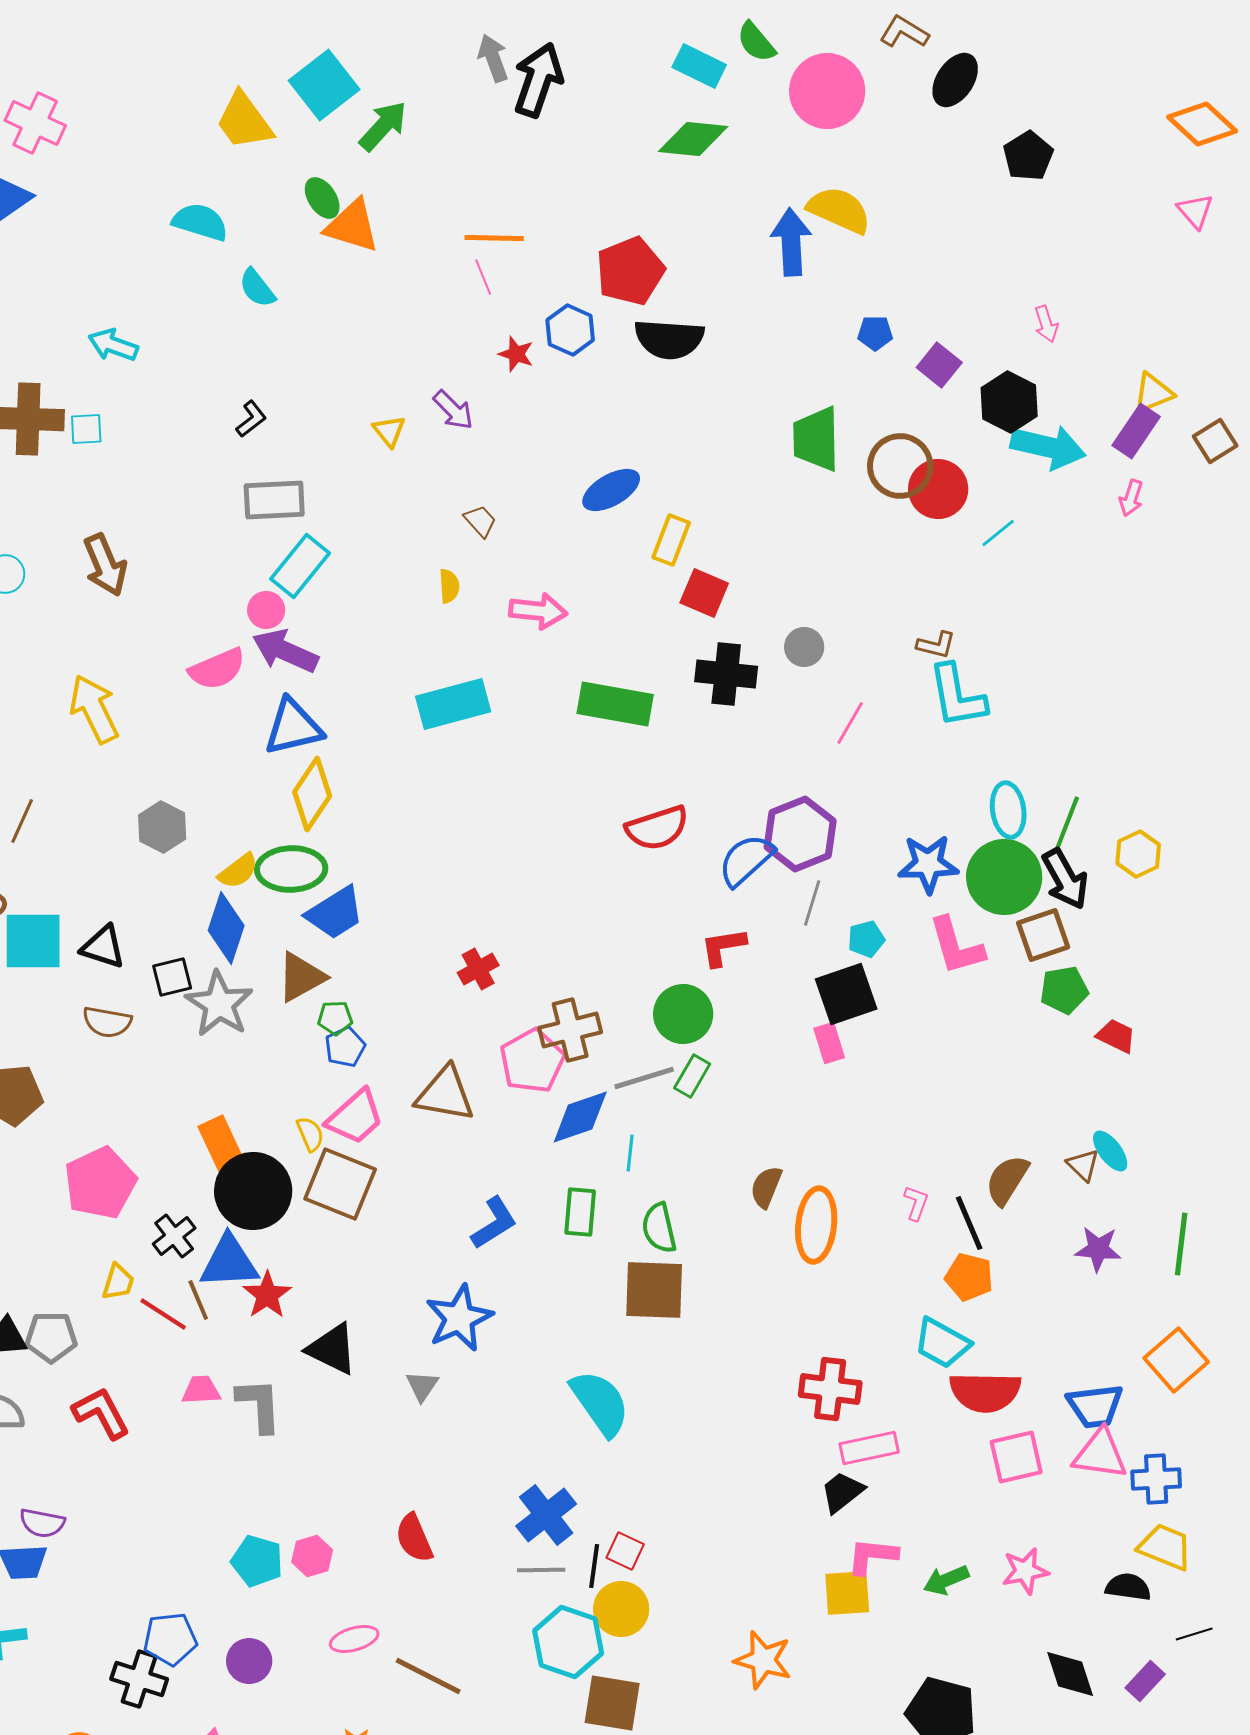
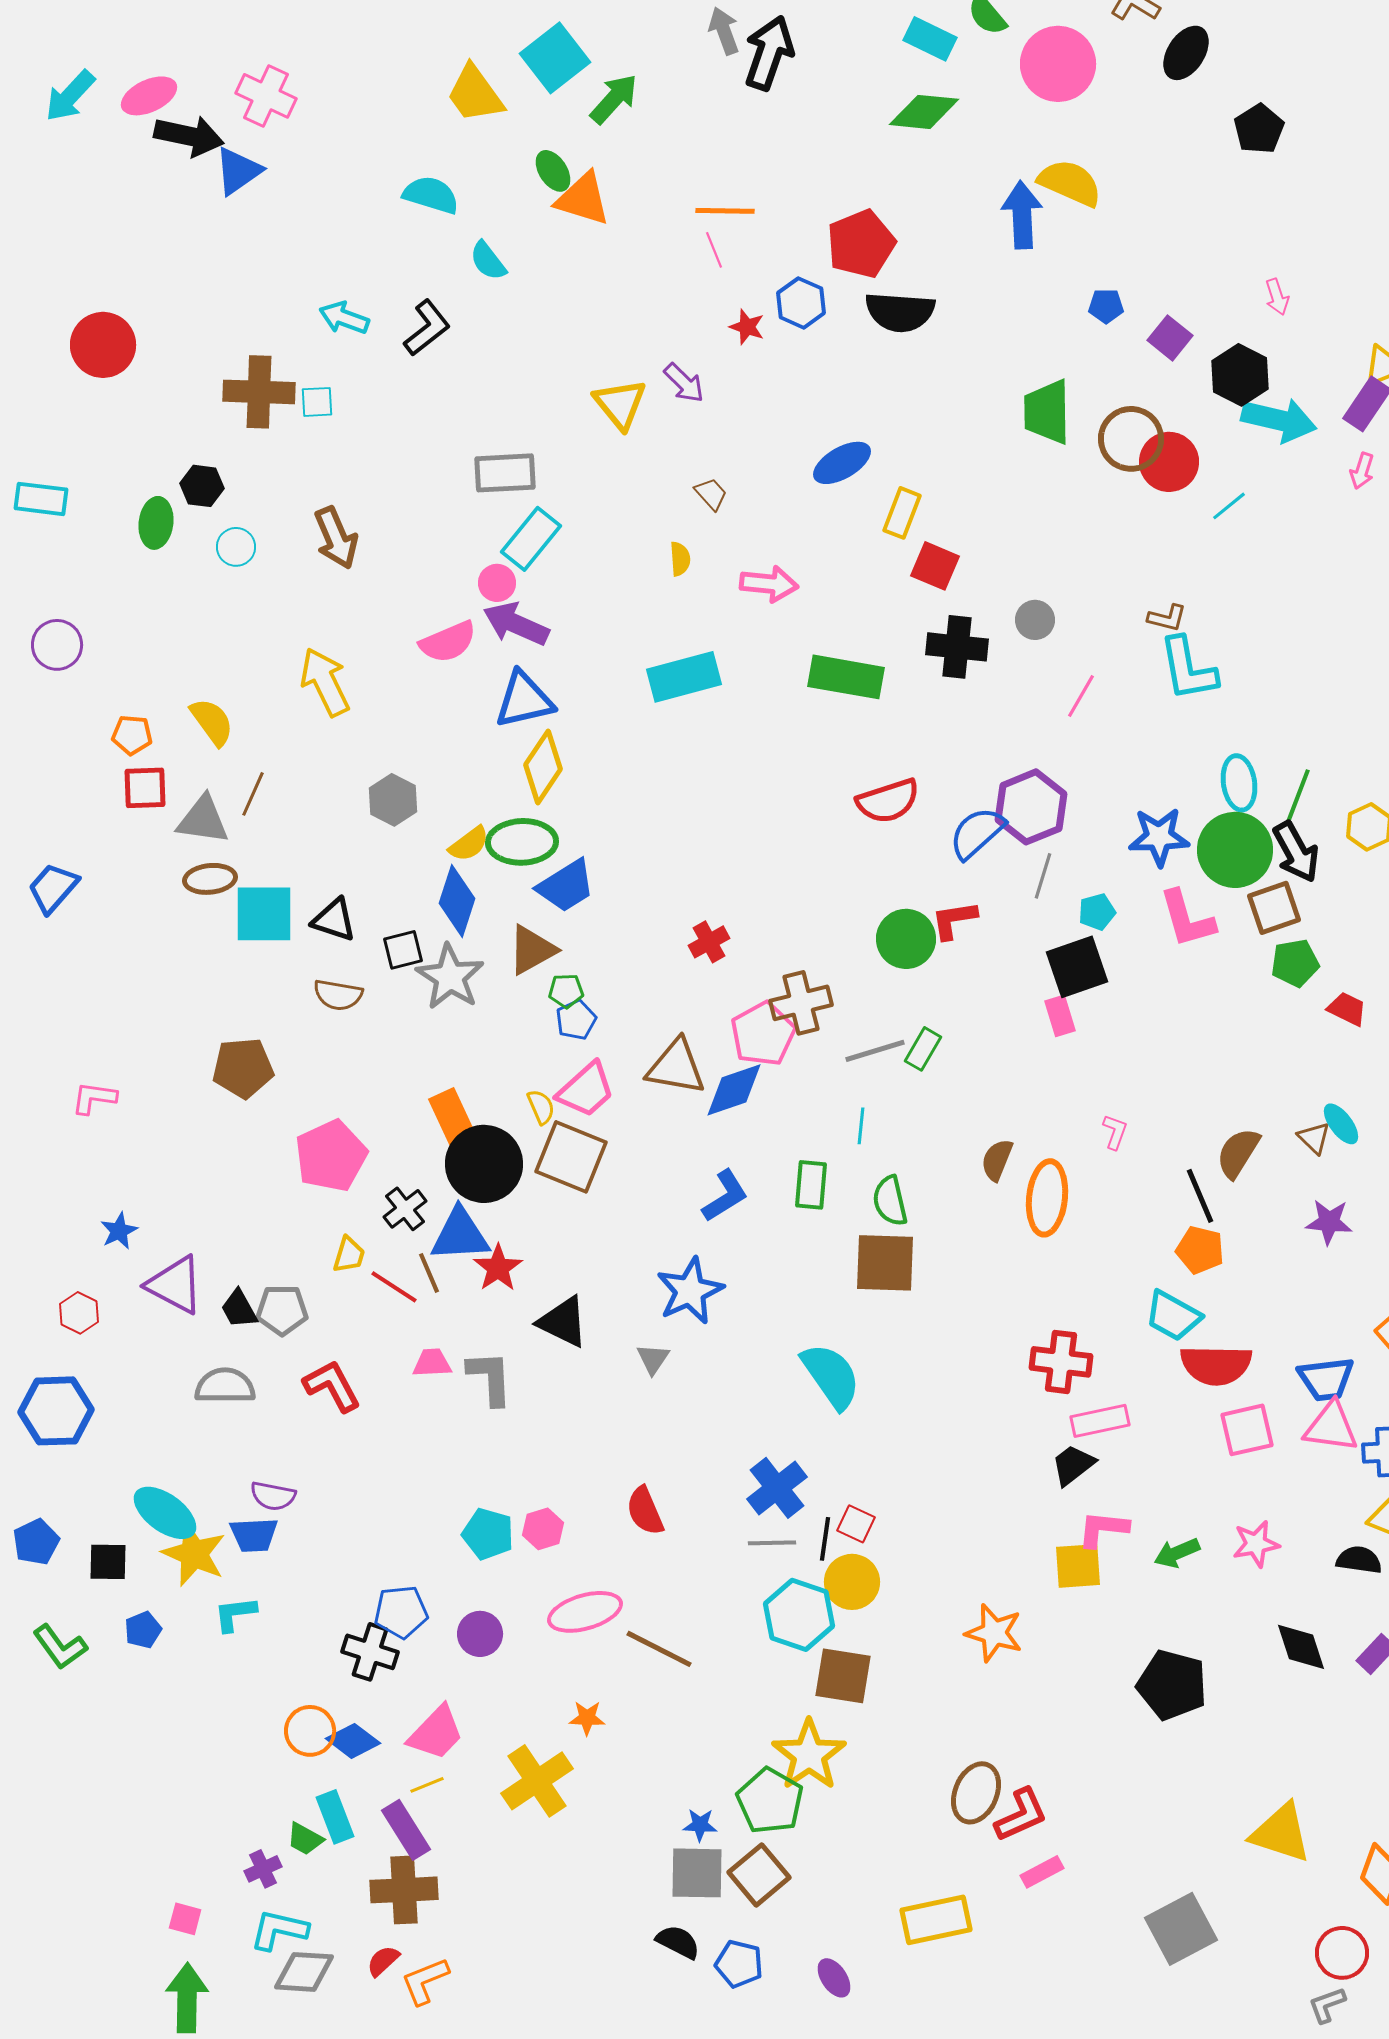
black L-shape: (251, 419) -> (427, 328), moved, size x1.5
yellow triangle: (389, 431) -> (620, 404), size x1.6
green circle: (683, 1014) -> (906, 939), moved
blue diamond: (580, 1117) -> (734, 1090), moved
pink L-shape: (916, 1203) -> (1115, 1132), moved
pink ellipse: (354, 1639) -> (585, 1612), size x1.5

